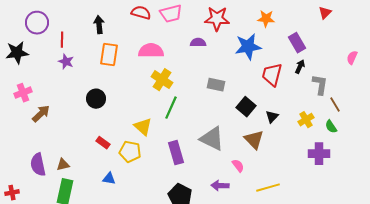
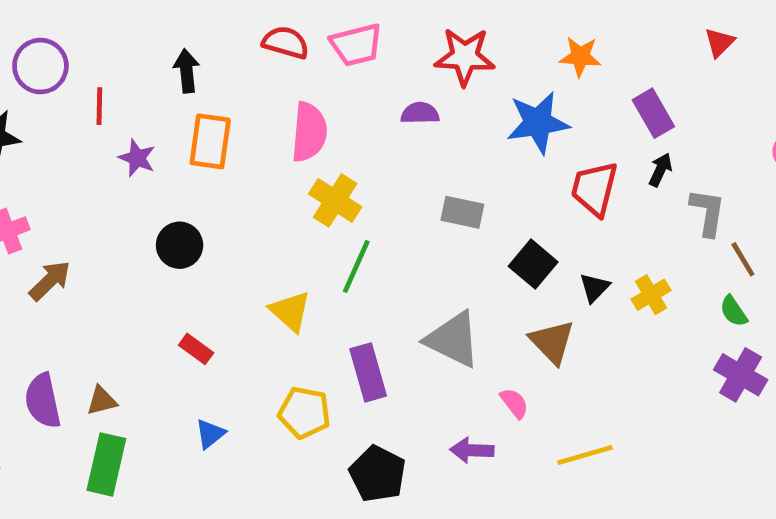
pink semicircle: (151, 51) -> (309, 132), turned 95
purple star: (66, 62) -> (137, 158), moved
yellow cross: (306, 120) -> (651, 295), moved
yellow pentagon: (130, 152) -> (304, 413), moved
purple cross: (319, 154) -> (741, 375), moved, turned 30
blue triangle: (109, 179) -> (210, 434), turned -48

